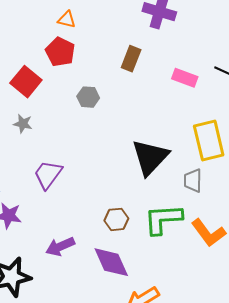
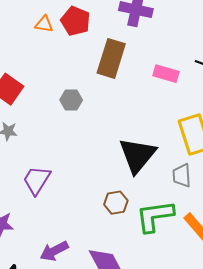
red pentagon: (60, 52) -> (76, 21), moved
brown rectangle: (131, 59) -> (111, 58), size x1.5
brown hexagon: (116, 219) -> (116, 203), moved

